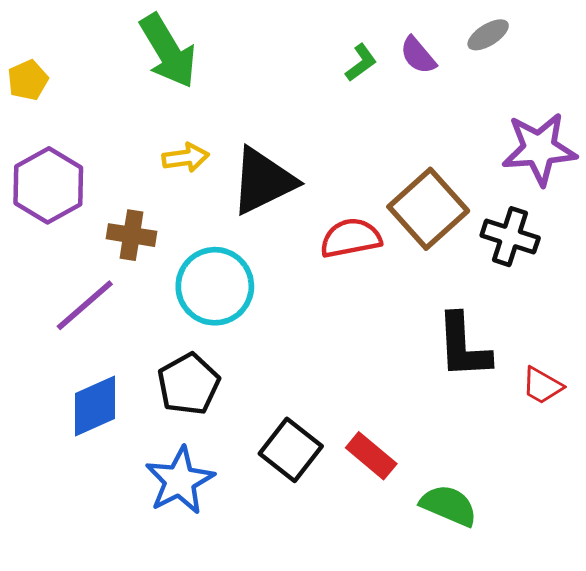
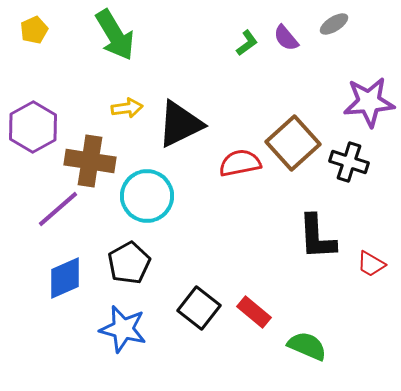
yellow pentagon: (28, 80) -> (34, 30), moved
brown cross: (132, 235) -> (90, 161), size x1.5
blue star: (180, 481) -> (123, 329), turned -30

